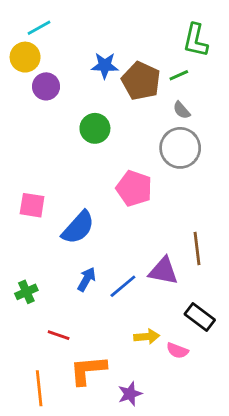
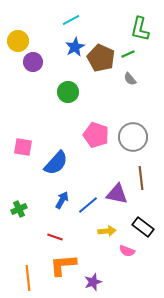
cyan line: (39, 28) -> (71, 20), moved
blue star: (105, 65) -> (75, 47), turned -30
gray circle: (180, 148) -> (133, 137), moved
red line: (59, 335) -> (55, 237), moved
yellow arrow: (147, 337) -> (107, 231), moved

